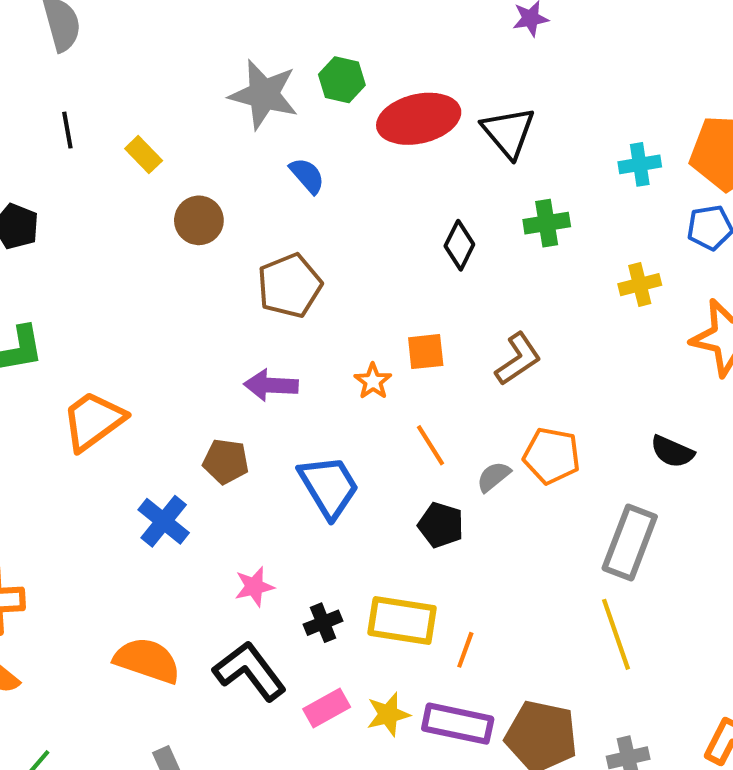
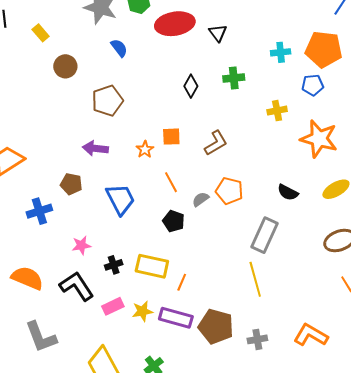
black triangle: (508, 132) -> (218, 33), size x0.7
blue cross: (164, 521) -> (39, 211), turned 30

